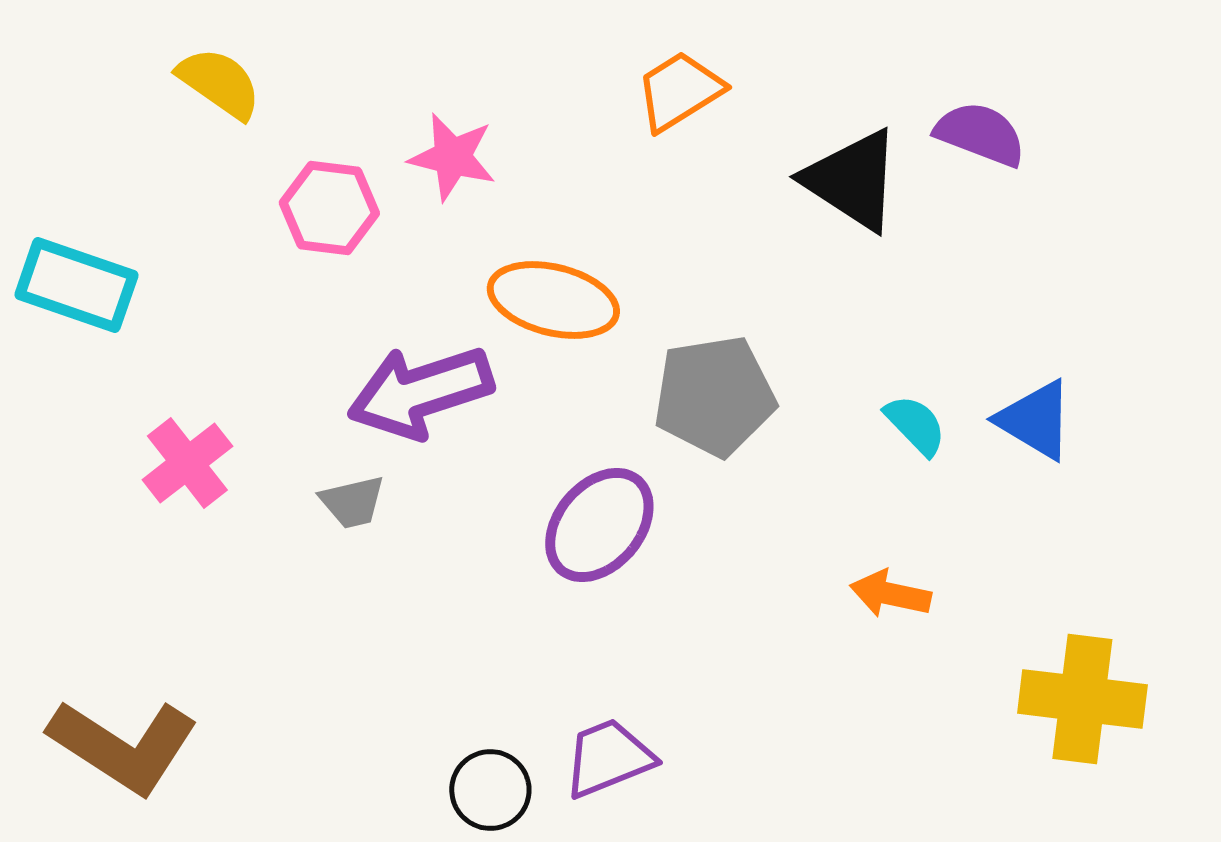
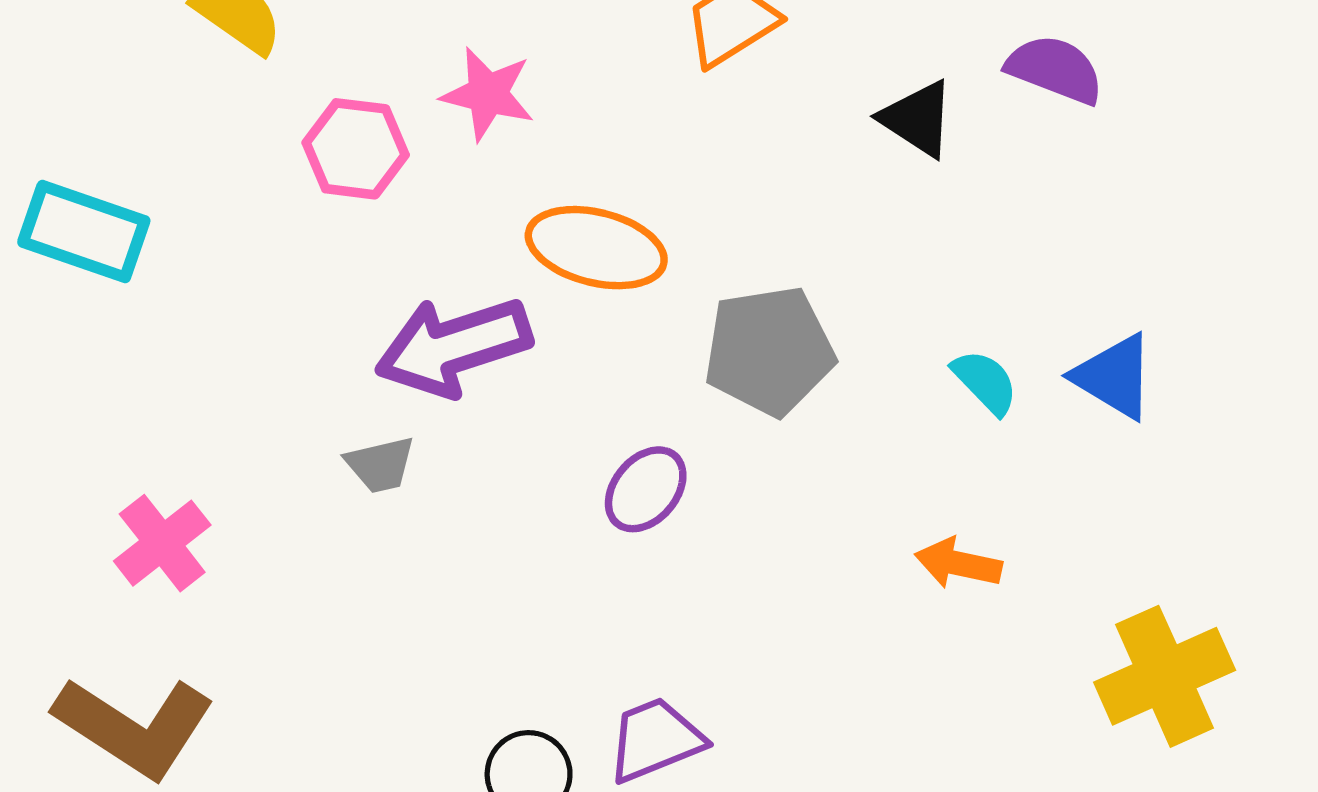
black triangle: (852, 180) -> (917, 119), size x0.7
pink cross: (187, 463) -> (162, 543), moved
purple ellipse: (599, 525) -> (646, 489), size x0.7
yellow cross: (1082, 699) -> (1165, 676), turned -31

